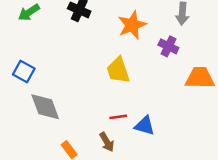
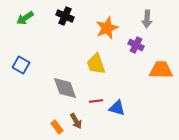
gray diamond: (45, 107) -> (65, 88), moved
brown arrow: (107, 142) -> (76, 121), moved

